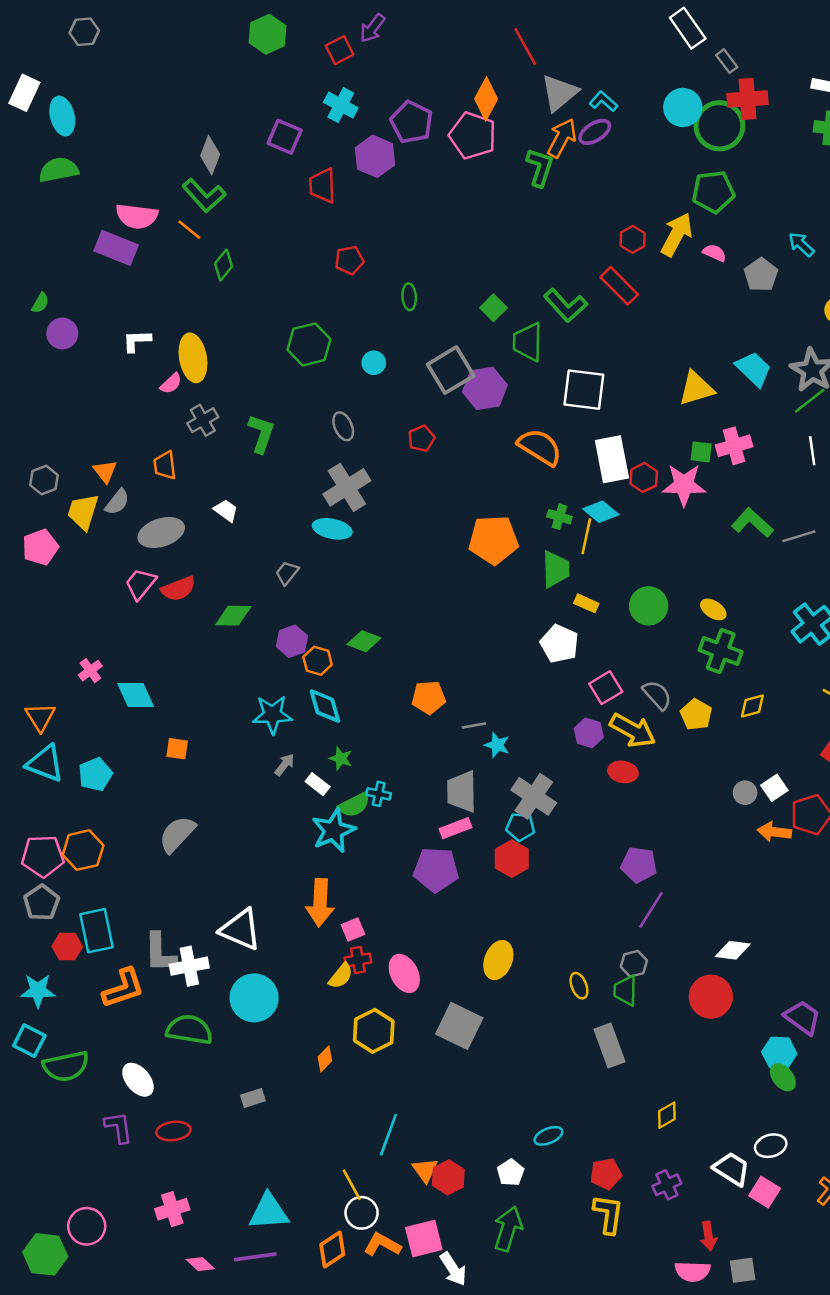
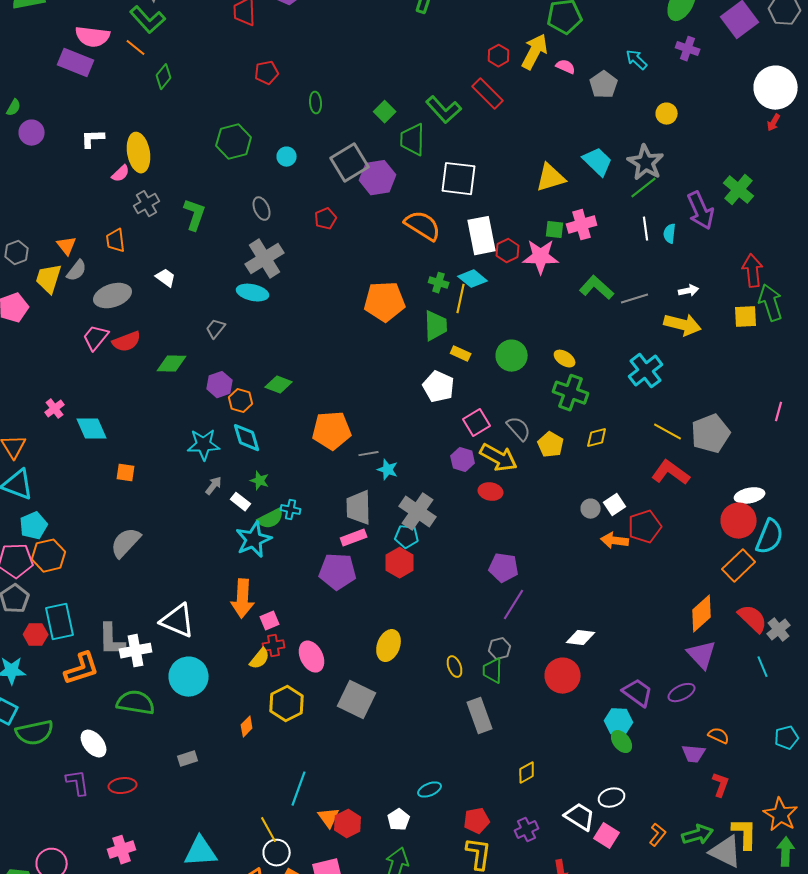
orange pentagon: (429, 697) -> (332, 431), size x1.4
cyan pentagon: (95, 774) -> (34, 526), moved

